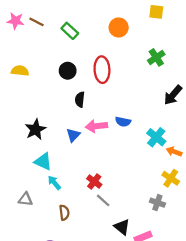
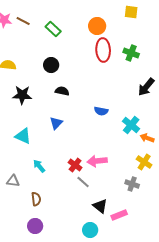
green cross: (156, 57) -> (131, 53), turned -35
red ellipse: (102, 70) -> (103, 50), moved
black semicircle: (80, 100) -> (62, 91), turned 96
pink arrow: (96, 126) -> (97, 161), moved
black star: (35, 129) -> (22, 95), moved, turned 30
cyan triangle: (43, 162) -> (23, 136), moved
brown semicircle: (64, 213) -> (36, 199), moved

